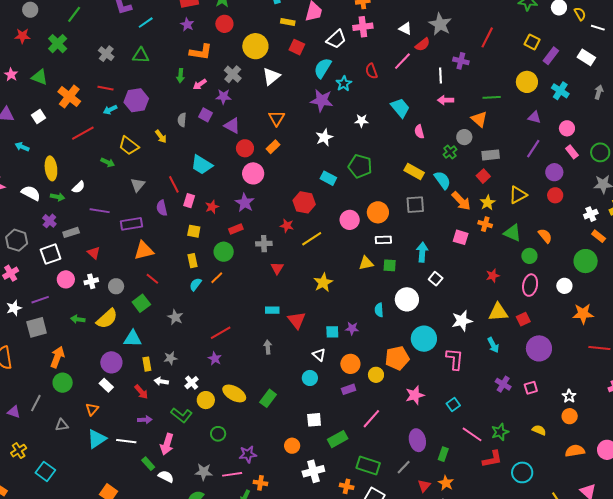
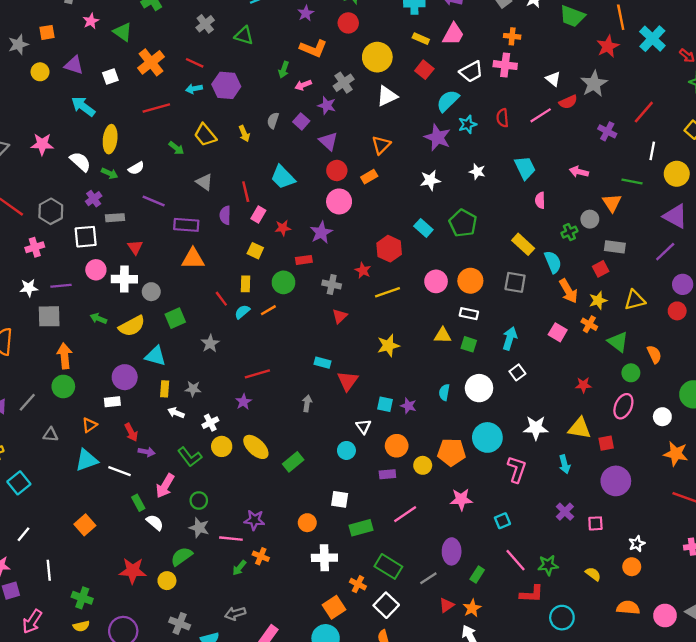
white line: (440, 76) -> (652, 151), moved
purple triangle: (534, 117) -> (675, 216), size x1.6
cyan arrow: (22, 147) -> (83, 106), size x1.5
gray triangle: (138, 185) -> (204, 182), turned -49
red line: (152, 279) -> (221, 299), moved
white cross: (91, 281) -> (124, 279), size x1.5
orange arrow: (57, 357) -> (65, 356), turned -40
white rectangle: (106, 385) -> (112, 402), turned -64
red arrow: (141, 392) -> (131, 432), moved
green circle: (218, 434) -> (199, 500), moved

